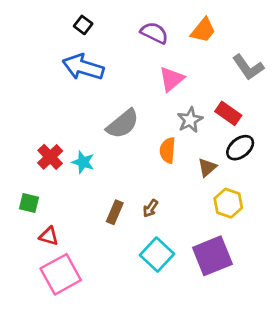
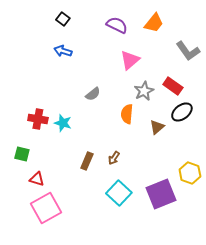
blue arrow: (83, 67) -> (63, 51), size x0.6
gray semicircle: (123, 124) -> (93, 94), size x0.6
red cross: (50, 157) -> (38, 119), turned -36
yellow hexagon: (228, 203) -> (190, 173), moved

